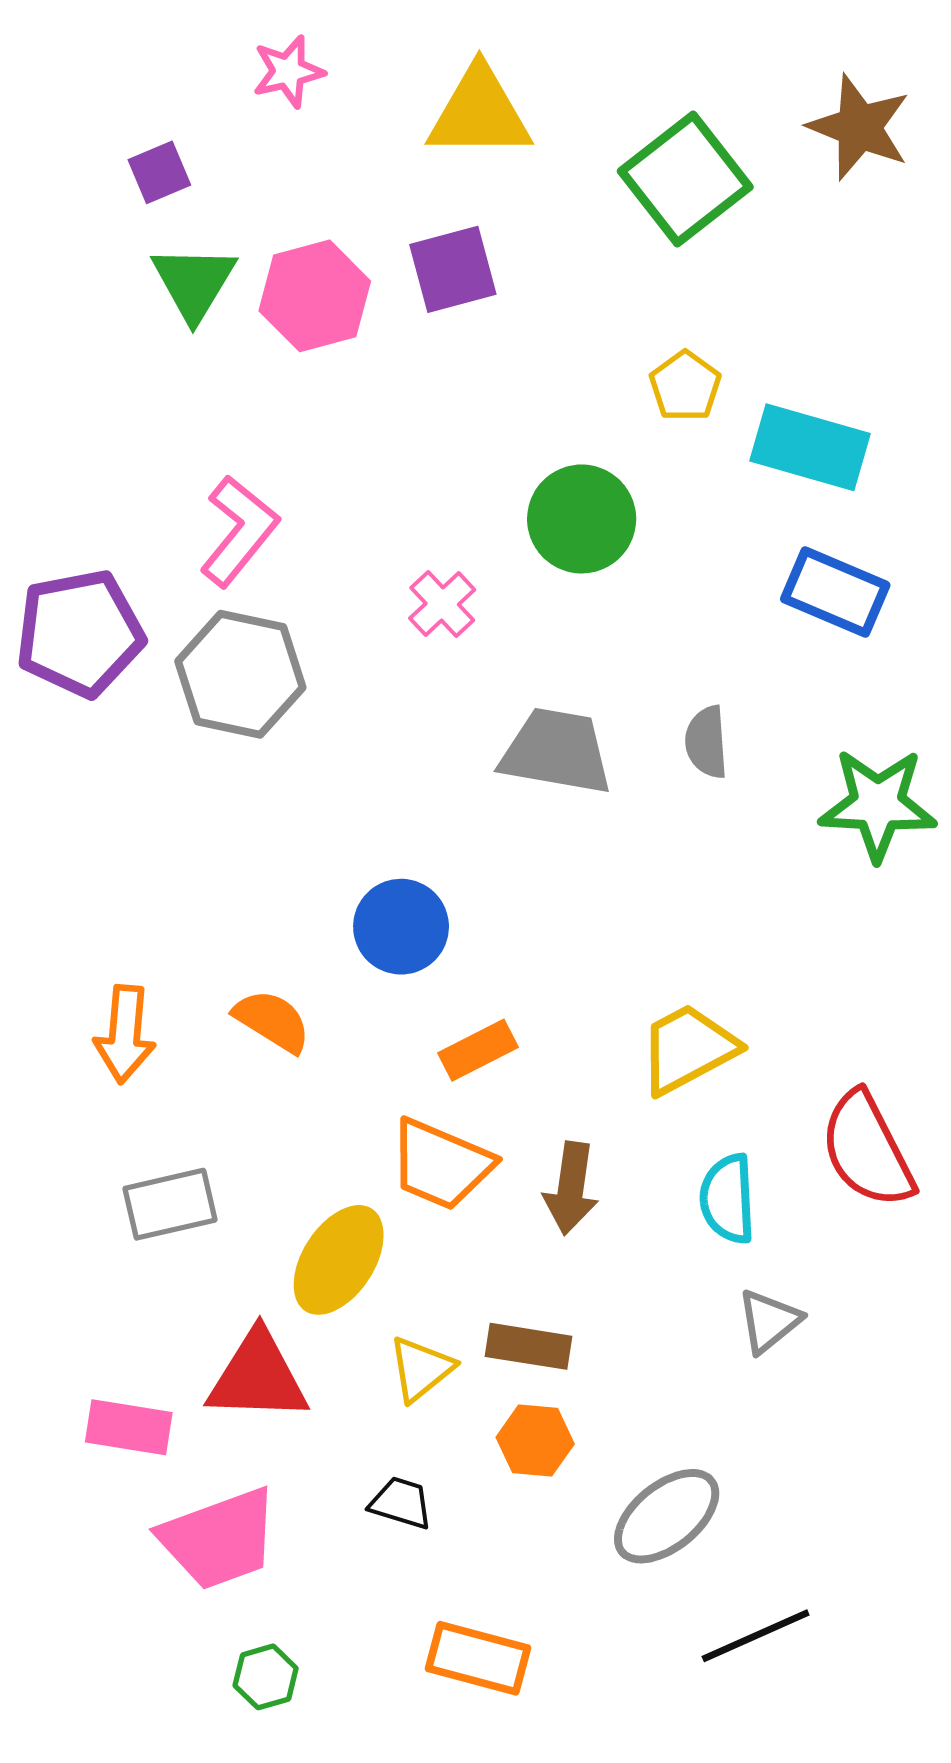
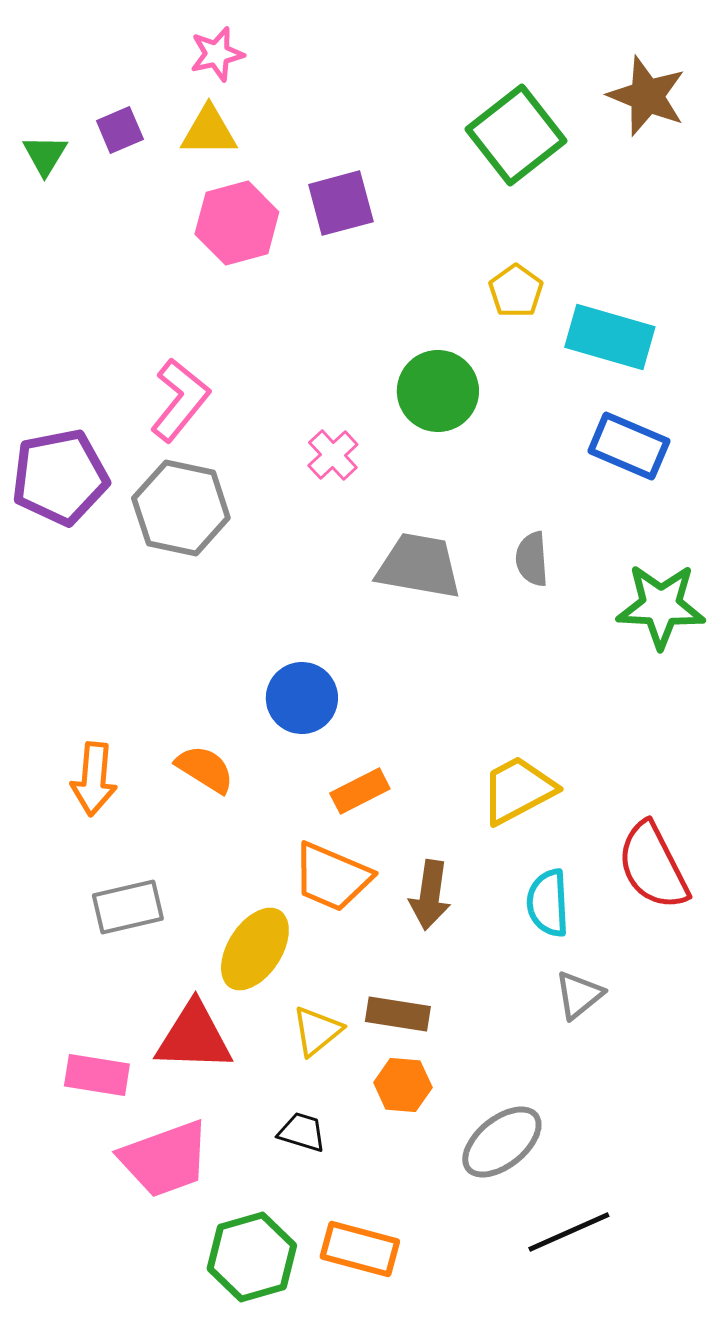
yellow triangle: (479, 113) -> (209, 131), moved, size x0.7
green triangle: (194, 283) -> (45, 155), moved, size x0.7
green hexagon: (266, 1677) -> (252, 1257), moved, size x1.8

